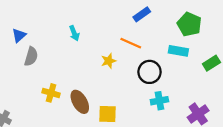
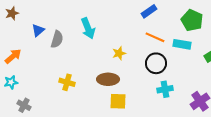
cyan arrow: (74, 33) -> (88, 28), size x1.5
orange line: (131, 43) -> (155, 37), moved
gray semicircle: (31, 56) -> (57, 39), moved
brown ellipse: (80, 102) -> (108, 79), moved, turned -60

